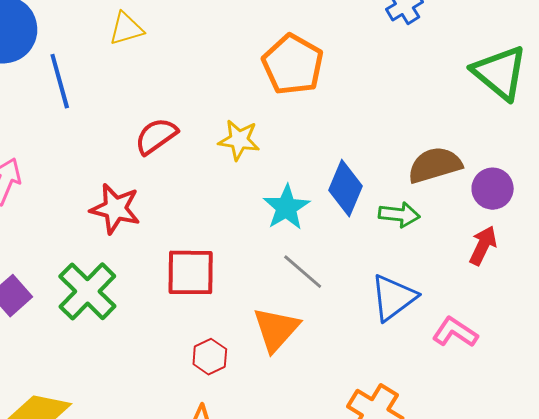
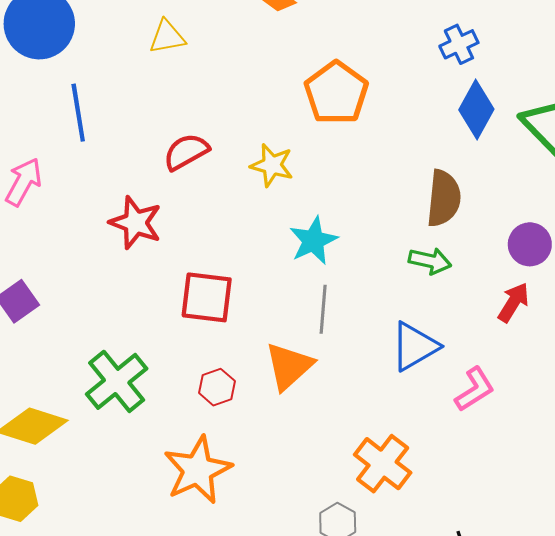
blue line: (60, 81) -> (78, 113), moved
brown semicircle: (435, 165) -> (444, 198), moved, turned 106
blue diamond: (346, 188) -> (476, 110), moved
gray line: (303, 272) -> (323, 309), turned 48
green cross: (87, 291) -> (117, 381), moved
pink L-shape: (455, 332) -> (475, 389), turned 108

